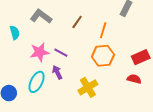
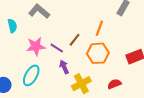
brown line: (77, 22) -> (75, 40), moved
purple arrow: (57, 72) -> (64, 67), moved
red semicircle: (134, 79) -> (114, 84), moved, turned -40

